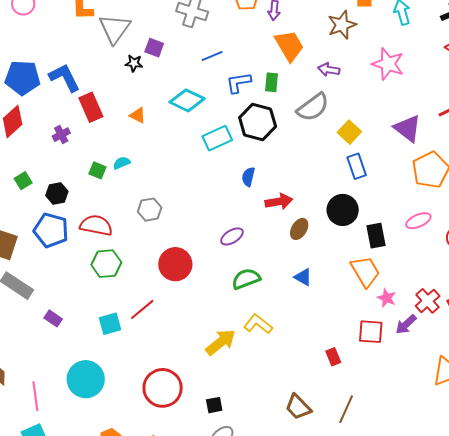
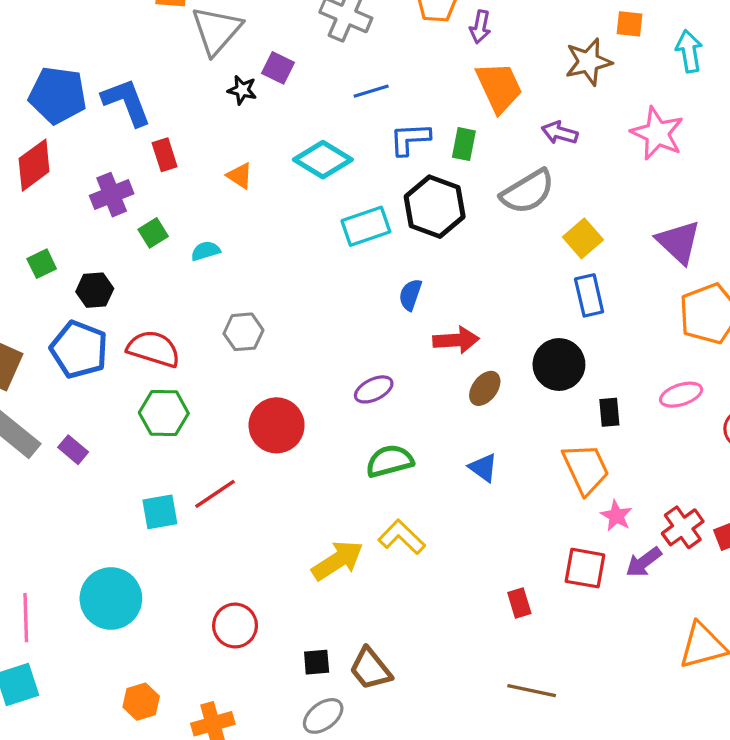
red rectangle: (91, 107) -> (165, 155), size x0.7
purple cross: (61, 135) -> (112, 195), size x1.4
green square: (97, 170) -> (153, 233), moved, turned 30
black rectangle: (376, 236) -> (609, 412), size x0.7
purple rectangle: (53, 318) -> (73, 450), moved
red circle: (163, 388) -> (235, 626), size x0.7
brown trapezoid: (298, 407) -> (370, 669), moved
brown line: (346, 409) -> (532, 691), turned 72

